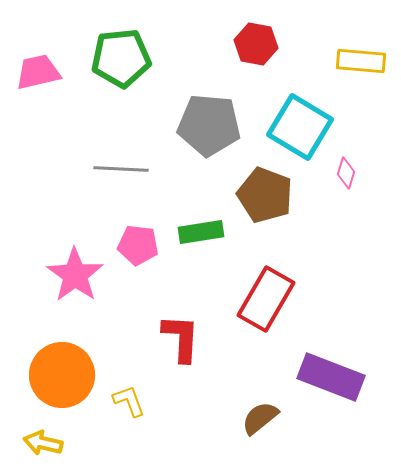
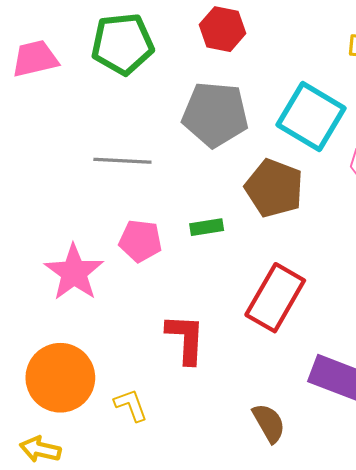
red hexagon: (256, 44) -> (223, 29), moved
green rectangle: (201, 232) -> (207, 227), size x0.7
brown semicircle: (260, 418) -> (269, 423), turned 99

